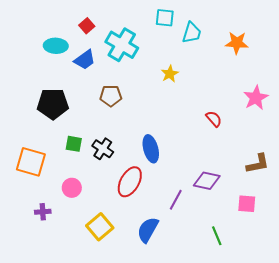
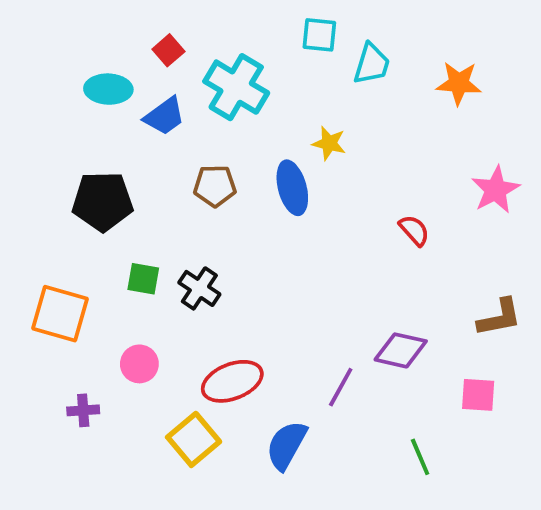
yellow star: (170, 74) -> (329, 143), turned -30
blue ellipse: (151, 149) -> (292, 188), moved
red ellipse: (130, 182) -> (232, 381), moved, turned 40

